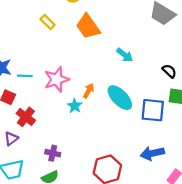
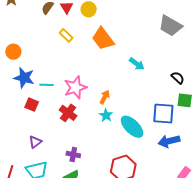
cyan ellipse: (120, 98) -> (132, 127), moved
cyan star: (75, 106) -> (106, 115), moved
red cross: (26, 117) -> (68, 113), moved
blue arrow: (152, 153) -> (169, 141), moved

